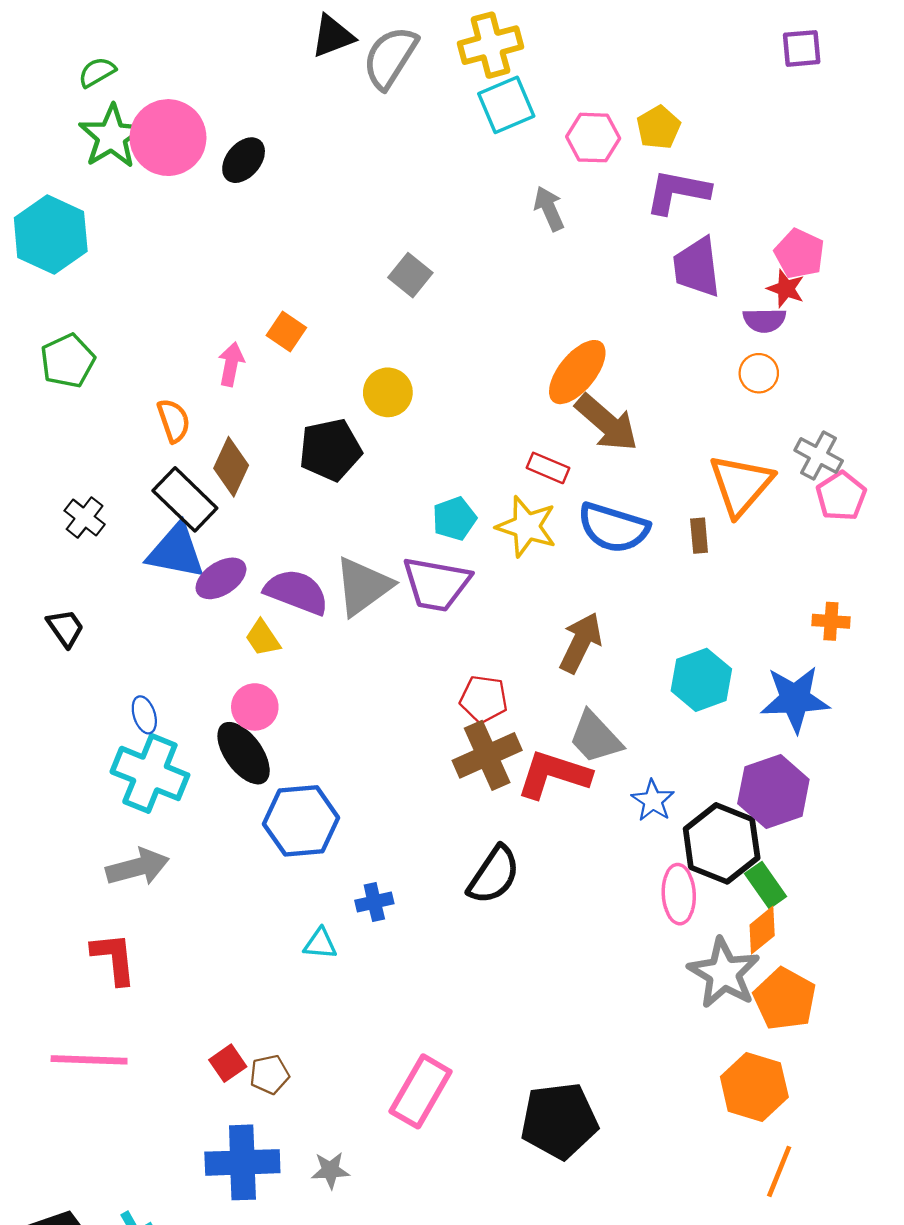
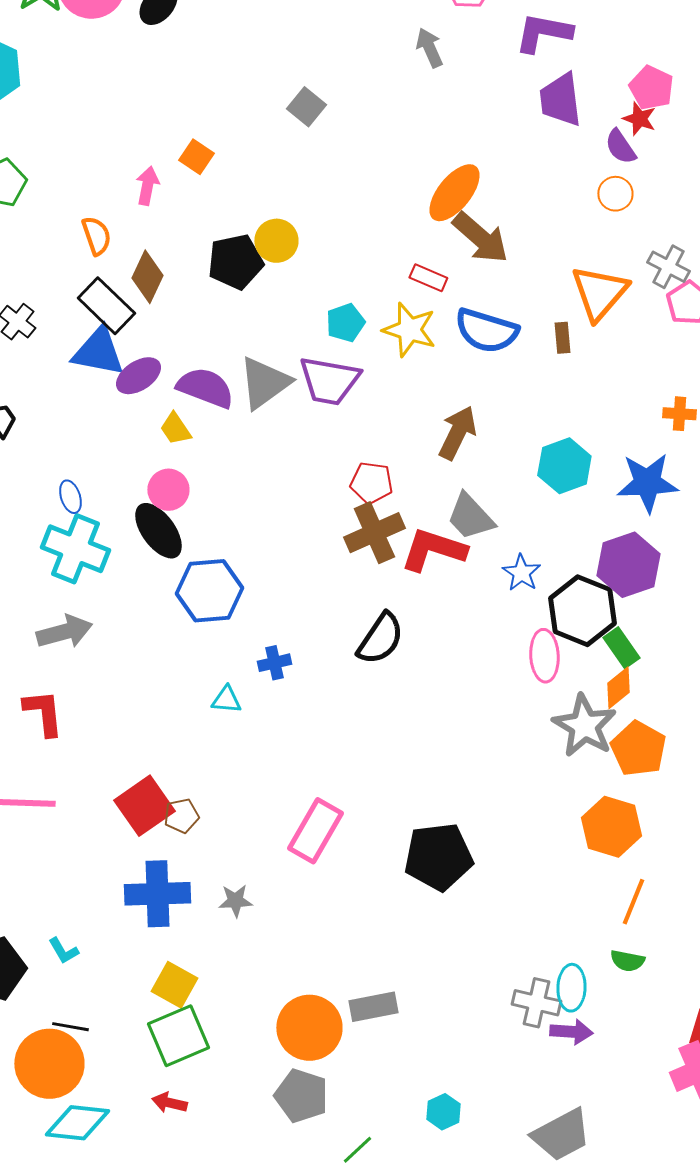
purple semicircle: (764, 320) -> (620, 147), turned 57
yellow circle: (388, 392) -> (276, 241), moved
red square: (228, 1063) -> (144, 806), size x1.8

